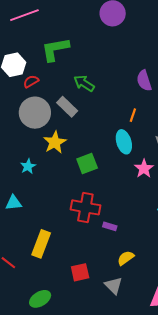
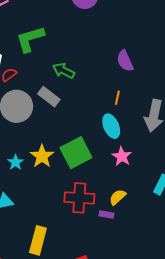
yellow star: (55, 142) -> (42, 156), moved
green square: (87, 164) -> (76, 153), size x1.4
pink star: (144, 169) -> (122, 156), moved
yellow semicircle: (126, 258) -> (118, 197), moved

